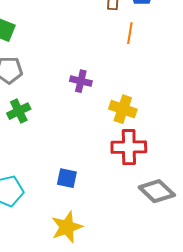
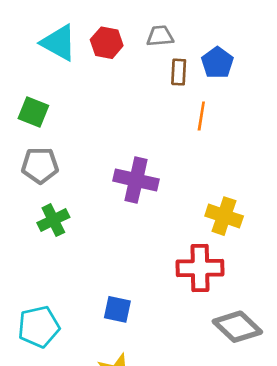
purple cross: (81, 81) -> (136, 180), size x1.5
yellow cross: (123, 109) -> (224, 216), moved

